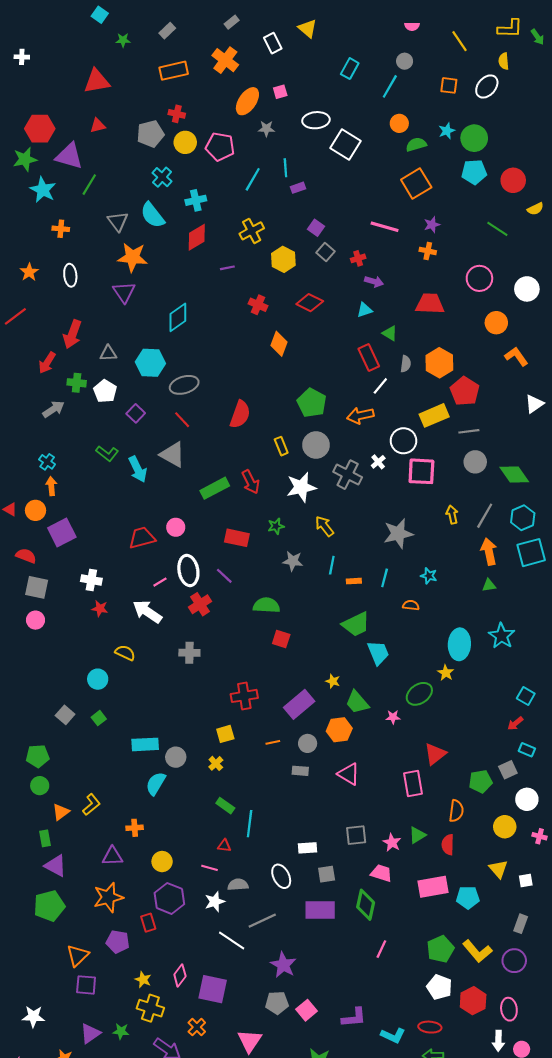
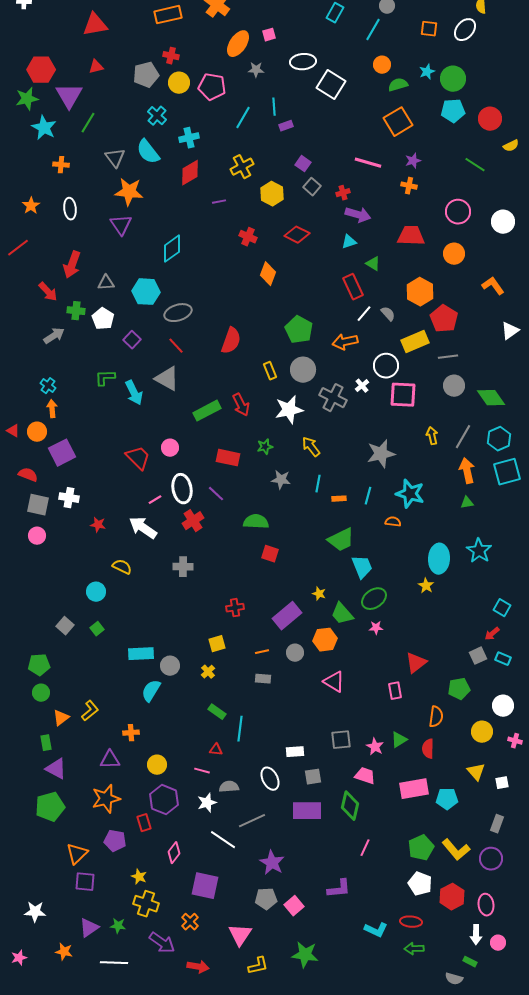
purple triangle: (69, 156) -> (69, 96), turned 44
purple arrow: (374, 282) -> (358, 215), size x1.4
orange circle: (496, 323) -> (454, 254), moved
red arrow: (47, 363) -> (48, 292), turned -75
gray semicircle: (406, 364) -> (388, 314), moved, turned -49
green L-shape: (107, 453) -> (105, 378), turned 140
red trapezoid: (142, 538) -> (138, 458), turned 60
cyan star: (429, 576) -> (410, 494), size x1.8
white cross: (91, 580) -> (69, 498), moved
green ellipse: (419, 694) -> (374, 599), moved
red cross: (244, 696) -> (235, 608), size x0.7
gray square: (508, 770) -> (478, 656), moved
gray rectangle: (300, 771) -> (263, 679), moved
pink rectangle: (413, 783) -> (395, 691), size x0.7
pink diamond: (180, 975) -> (174, 853), moved
purple L-shape: (354, 1018) -> (339, 889), moved

